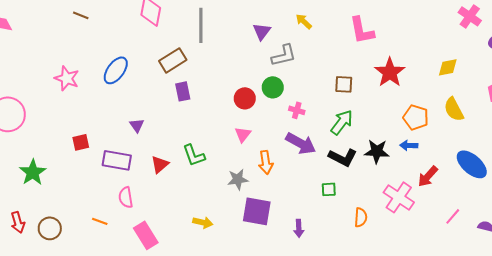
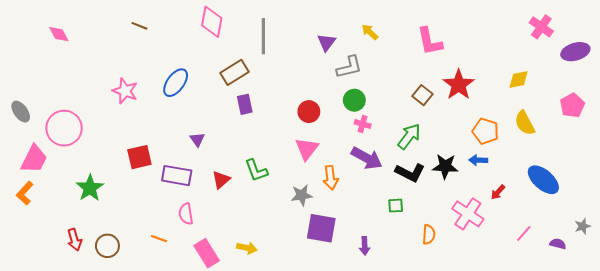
brown square: (344, 84) -> (422, 95), moved, turned 36
green circle: (273, 87) -> (354, 100), moved
pink triangle: (243, 134) -> (307, 149), size x1.4
red square: (81, 142) -> (139, 157), size x1.4
red arrow: (428, 176) -> (498, 192), size x0.7
yellow arrow: (203, 222) -> (247, 248), moved

